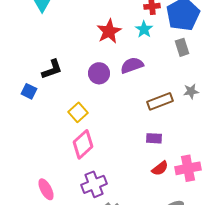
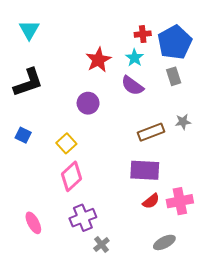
purple semicircle: (132, 65) -> (132, 86), moved, turned -125
black L-shape: (52, 69) -> (28, 83), moved, size x1.4
blue square: (29, 91) -> (23, 135), moved
purple rectangle: (154, 138) -> (145, 170), size x1.8

